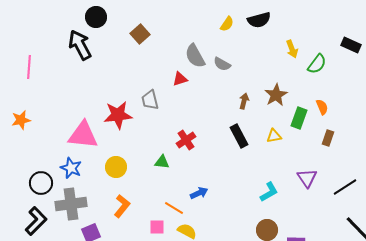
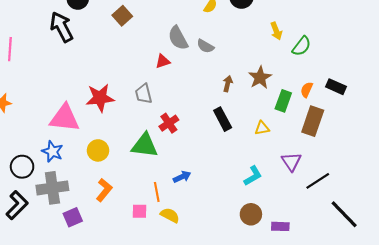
black rectangle: (351, 45) -> (336, 87), moved
gray trapezoid: (150, 100) -> (144, 94), moved
orange semicircle: (322, 107) -> (307, 90), turned -133
yellow triangle: (274, 136) -> (262, 128), moved
brown rectangle: (328, 138) -> (313, 121), size x1.8
green triangle: (162, 162) -> (145, 145), size x1.8
black line: (345, 187) -> (318, 181), moved
orange line: (174, 208) -> (157, 192), turned 48

